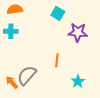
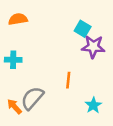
cyan square: (58, 13) -> (83, 29), moved
cyan cross: (11, 31) -> (13, 60), moved

